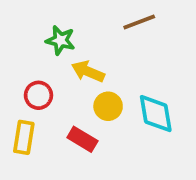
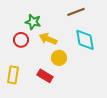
red circle: (38, 95) -> (21, 40), moved
cyan diamond: (156, 114) -> (85, 40), moved

